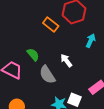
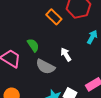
gray semicircle: (47, 75) -> (45, 67), turned -36

